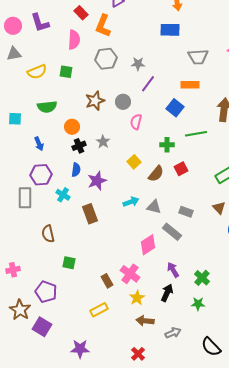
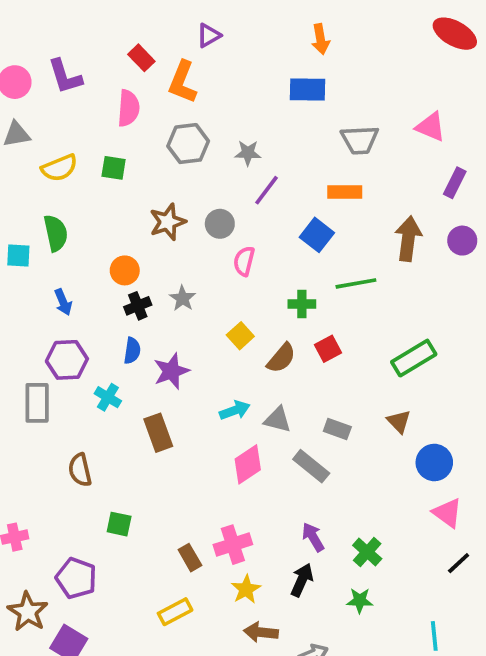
green semicircle: (47, 107) -> (56, 233), moved, turned -96
pink diamond: (148, 245) -> (248, 464), moved
pink cross: (130, 274) -> (233, 545), turned 36

